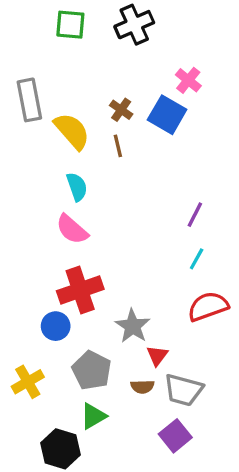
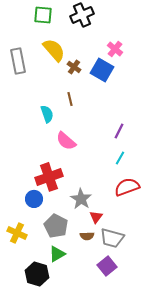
yellow semicircle: (72, 131) -> (54, 50), moved
brown line: (118, 146) -> (70, 99), moved
pink semicircle: (72, 229) -> (66, 141), moved
yellow cross: (28, 382) -> (17, 233), turned -36

